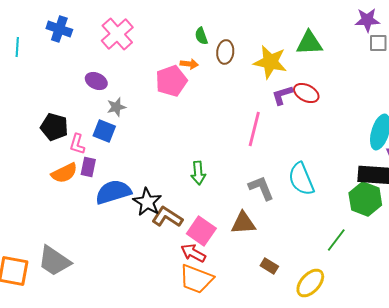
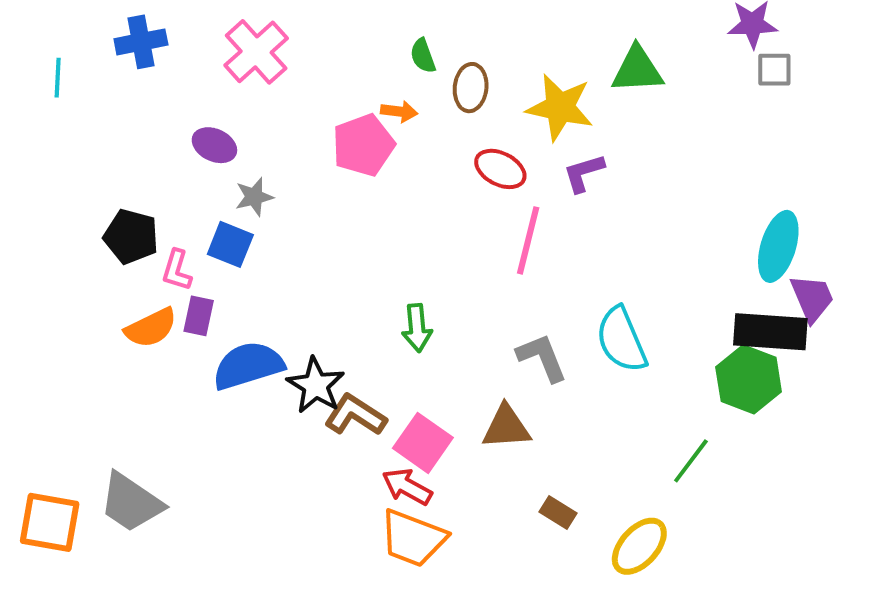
blue cross: (59, 29) -> (141, 42), turned -30
red ellipse: (306, 93) -> (500, 169), moved

